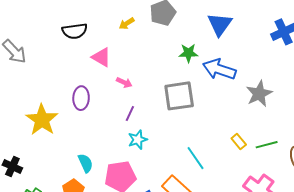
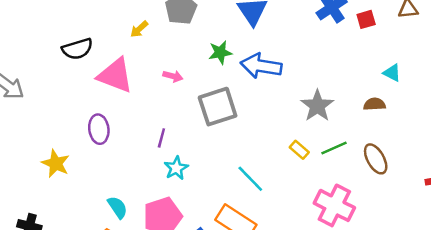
pink triangle: (101, 57) -> (115, 75), size x1.5
pink arrow: (124, 82) -> (173, 76), moved
gray star: (259, 94) -> (317, 106), moved
yellow star: (42, 120) -> (56, 163), size x0.7

